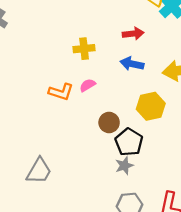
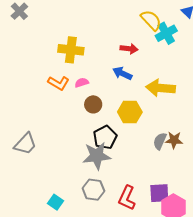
yellow cross: (84, 49) -> (71, 50), moved, size x1.4
brown circle: (109, 122) -> (93, 104), moved
gray star: (124, 166) -> (97, 156), size x1.8

